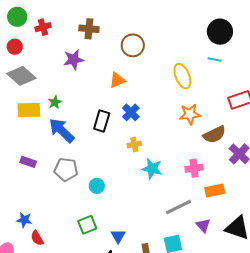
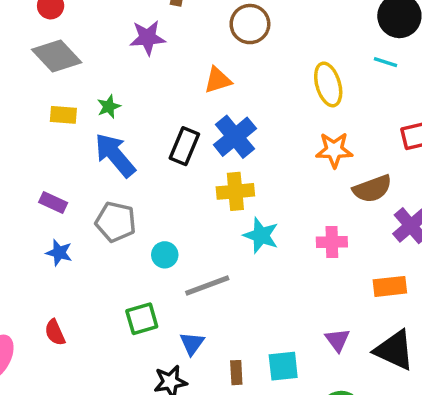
yellow rectangle: (29, 110) -> (63, 115), size x0.7
blue cross: (131, 112) -> (235, 137), size x1.4
yellow cross: (134, 144) -> (235, 191), size x1.5
orange rectangle: (215, 191) -> (390, 286), moved
gray line: (179, 207) -> (207, 285), moved
blue star: (24, 220) -> (59, 253), moved

